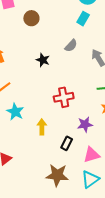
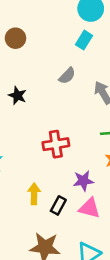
black star: (43, 60) -> (17, 96), moved
yellow arrow: (42, 127) -> (34, 194), moved
pink triangle: (92, 155) -> (89, 208), moved, turned 30

